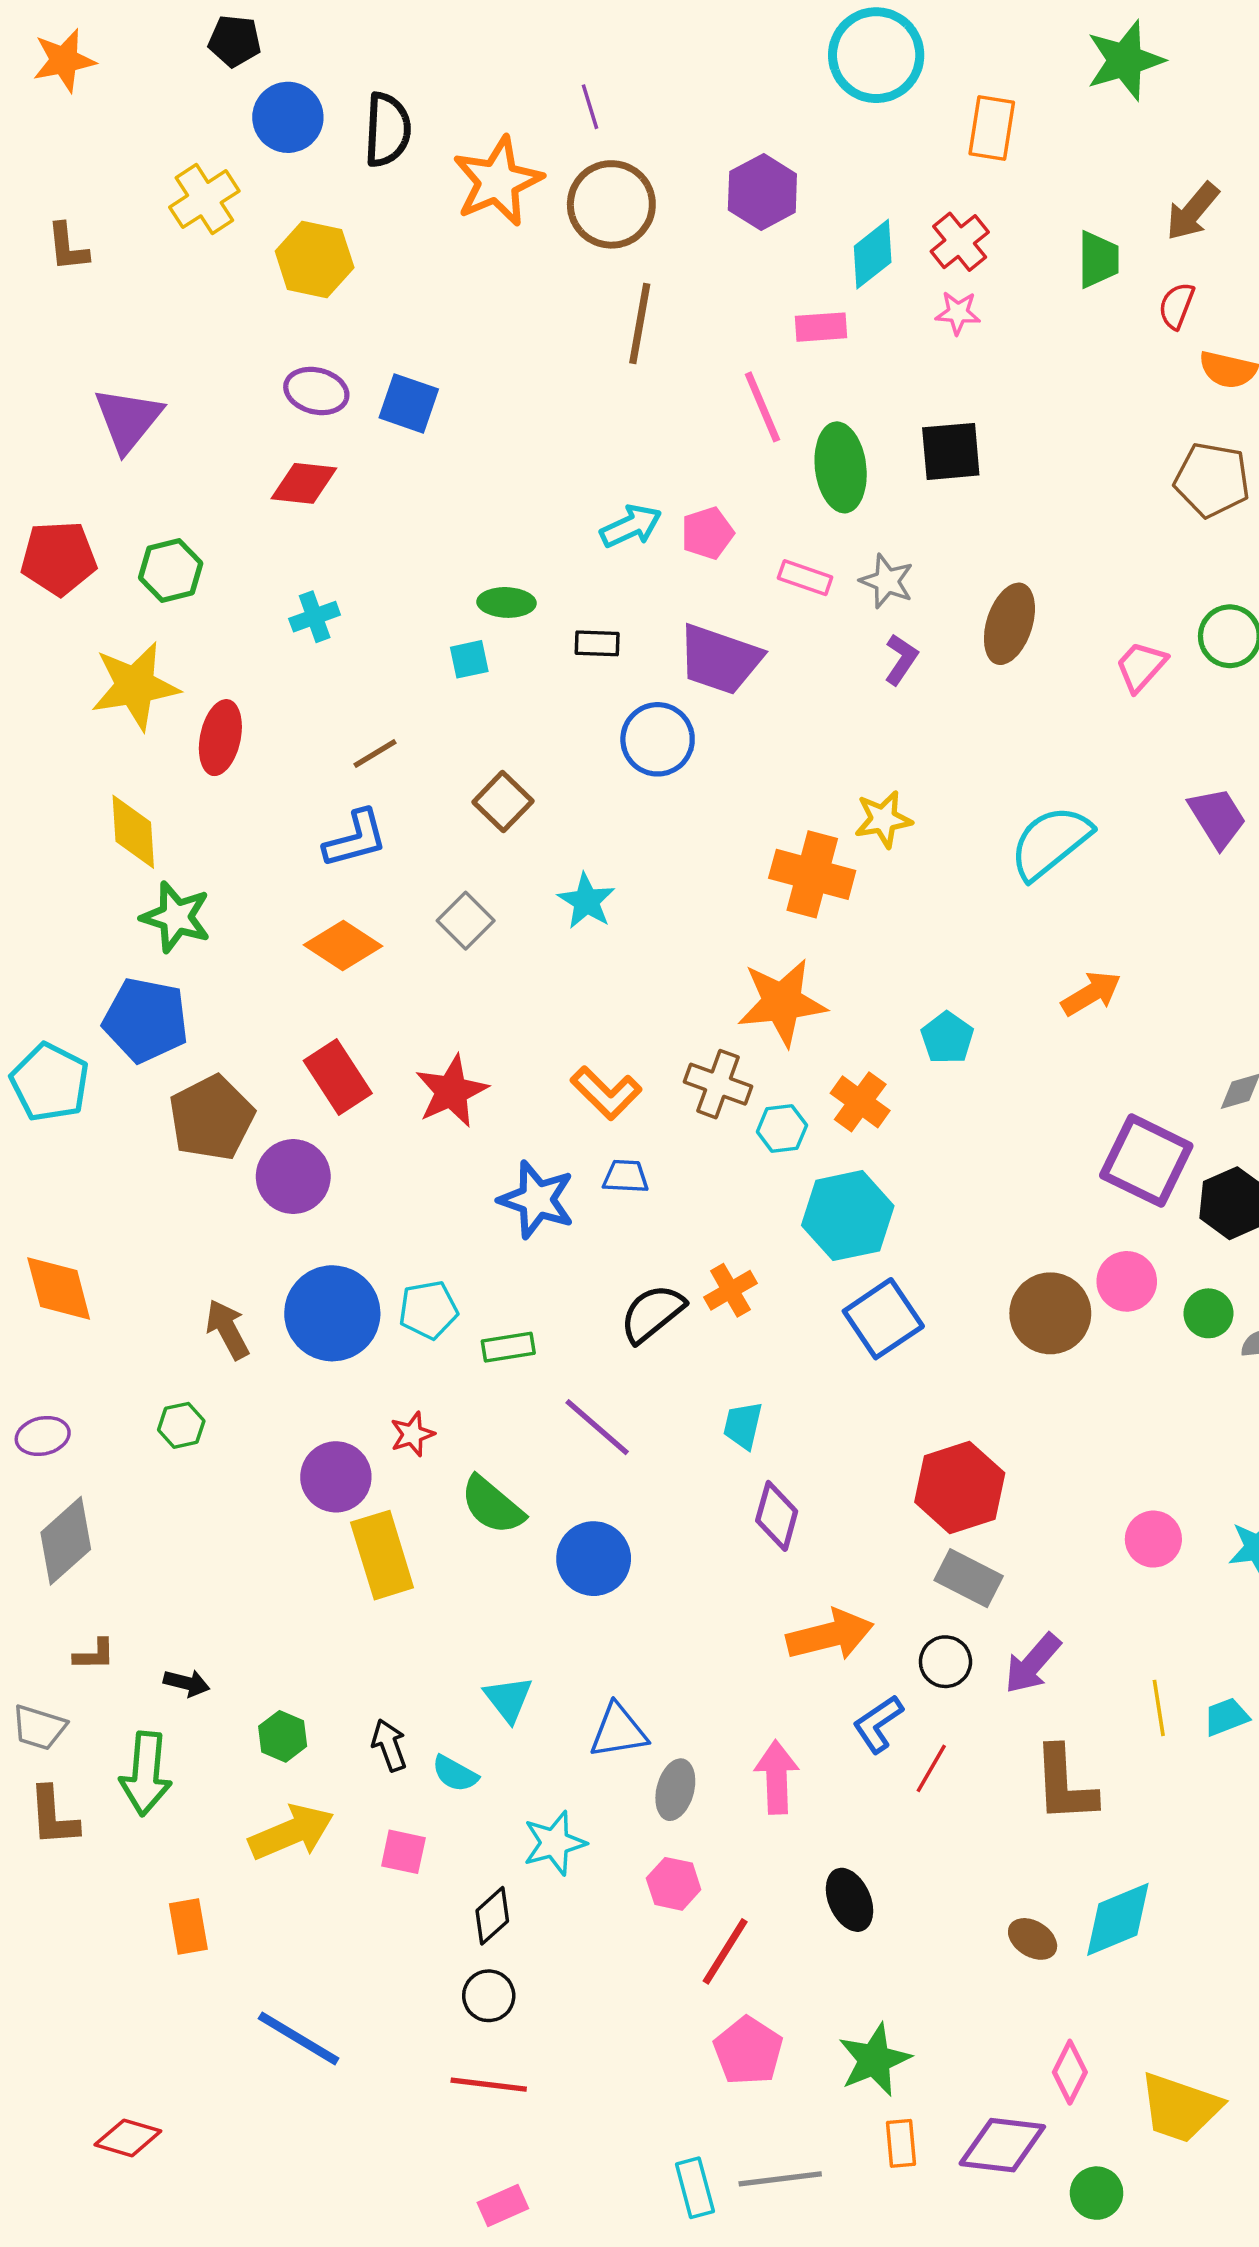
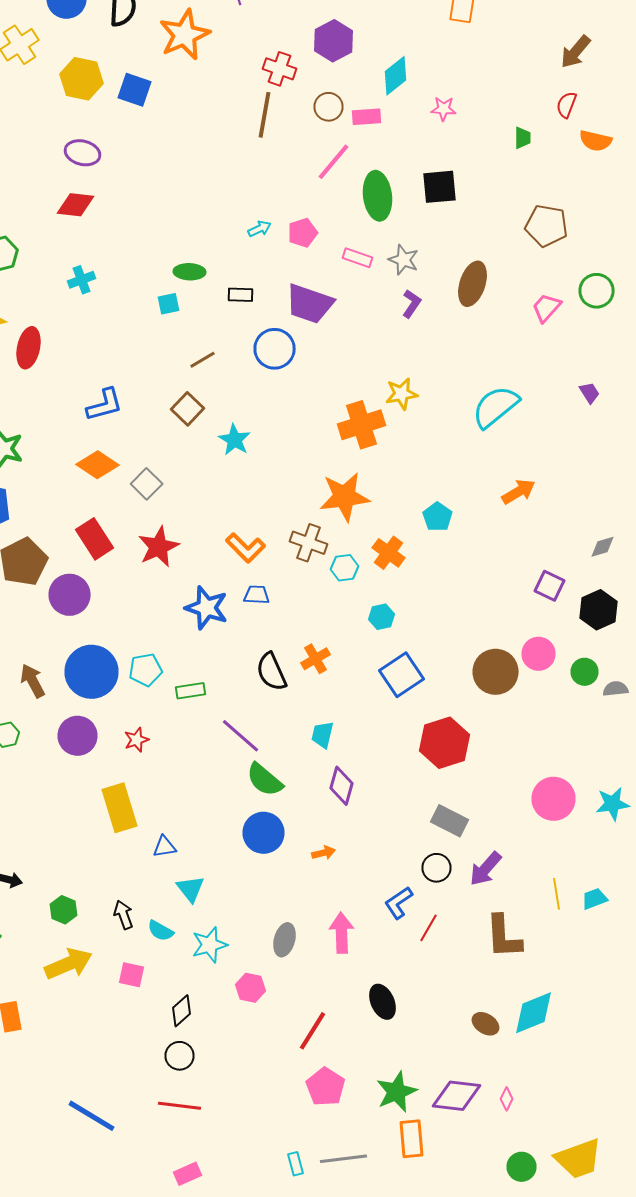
brown circle: (611, 204) -> (328, 107), moved, size x0.6
red cross: (960, 242) -> (280, 69), moved, turned -32
green trapezoid: (1098, 259) -> (522, 138), moved, size x0.7
blue square: (409, 403) -> (134, 90), moved
pink line: (762, 407) -> (334, 162), turned 63
brown pentagon: (1212, 480) -> (546, 226), moved
cyan arrow: (631, 526) -> (260, 229), size x0.7
brown line: (375, 754) -> (202, 360), moved
brown square: (503, 802) -> (188, 409), moved
purple trapezoid: (1217, 818) -> (590, 393), size x0.6
orange cross: (812, 874) -> (362, 425), turned -33
gray square: (466, 921) -> (146, 484), moved
purple square: (1146, 1161) -> (550, 586), size x0.6
cyan hexagon: (848, 1216) -> (382, 617), size x0.5
black semicircle: (652, 1313) -> (272, 672), turned -75
purple circle: (336, 1477) -> (78, 736), moved
red hexagon: (960, 1488) -> (444, 743), moved
green semicircle: (492, 1505) -> (264, 780), moved
pink circle: (1153, 1539) -> (554, 799), size x1.4
blue circle: (594, 1559) -> (264, 833), moved
orange arrow: (830, 1635) -> (324, 853), moved, size x0.5
blue triangle: (618, 1731) -> (164, 847), moved, size x0.7
cyan star: (554, 1843) -> (210, 945), moved
pink hexagon: (674, 1884) -> (250, 988), moved
blue line: (299, 2038) -> (92, 1116), moved
pink diamond: (1070, 2072) -> (506, 1099), size x0.7
yellow trapezoid: (1180, 2108) -> (578, 1159), moved, turned -39
orange rectangle: (901, 2143) -> (412, 1139), size x1.4
purple diamond: (1002, 2145) -> (456, 1096), moved
cyan rectangle: (695, 2188) -> (296, 1164), size x0.7

